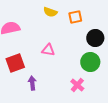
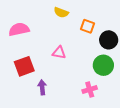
orange square: (75, 17) -> (88, 26), moved, turned 32
pink cross: (77, 85) -> (90, 89), turned 32

